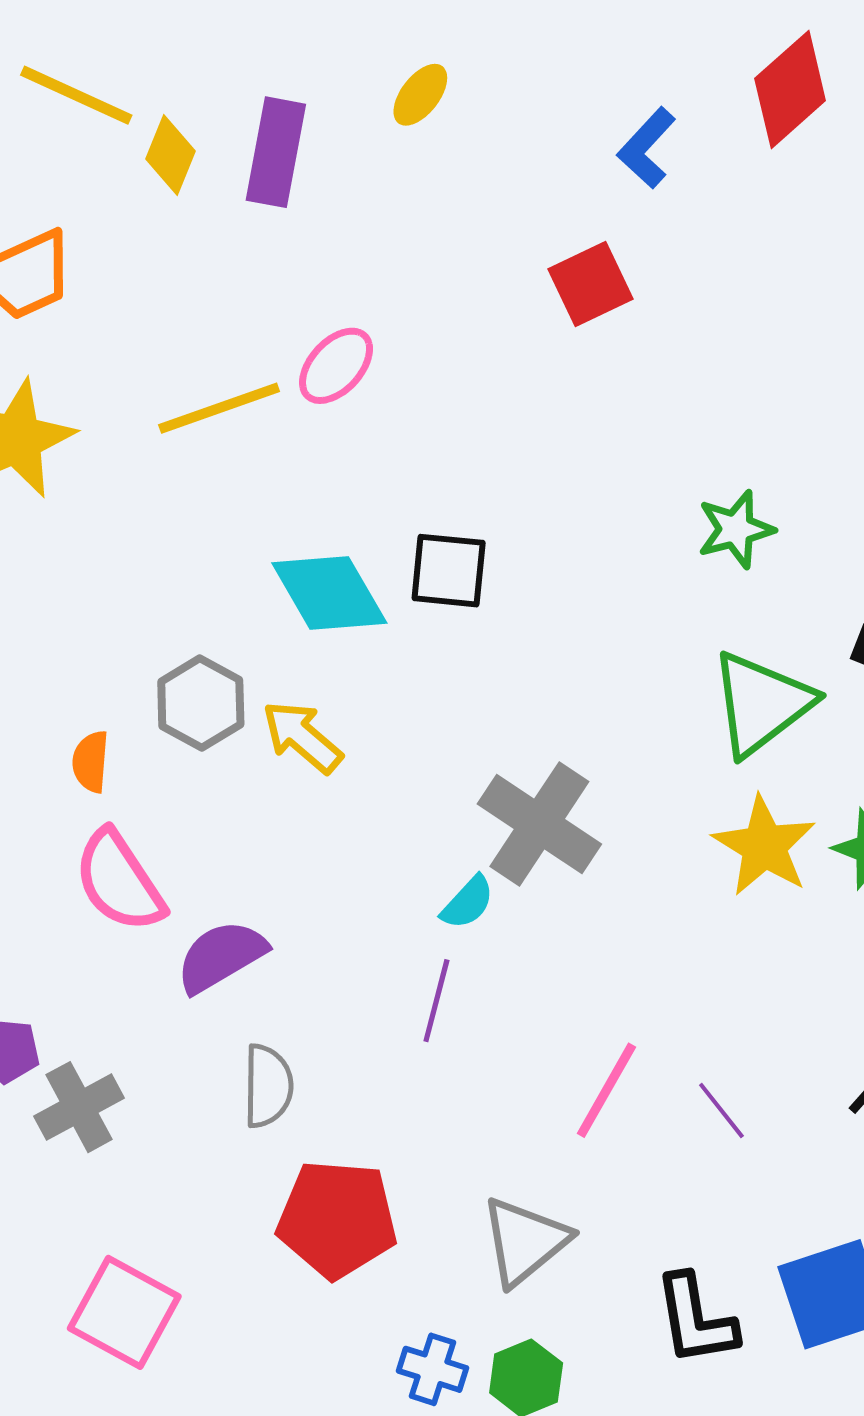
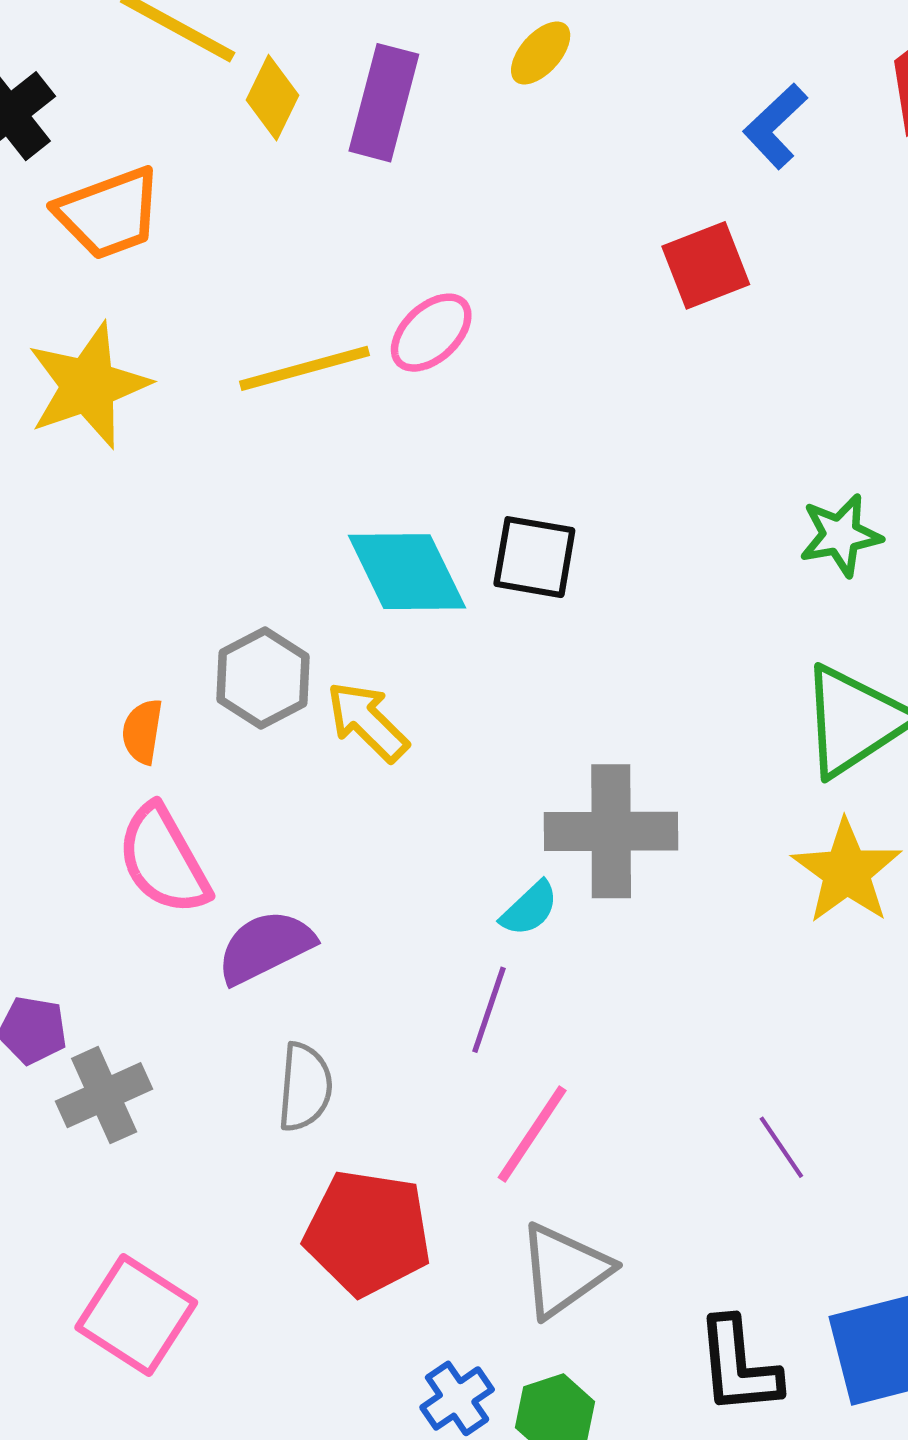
gray cross: (539, 824) -> (611, 831), turned -38
pink line: (606, 1090) -> (532, 1134), moved
blue cross: (432, 1369) -> (457, 1398), turned 34

